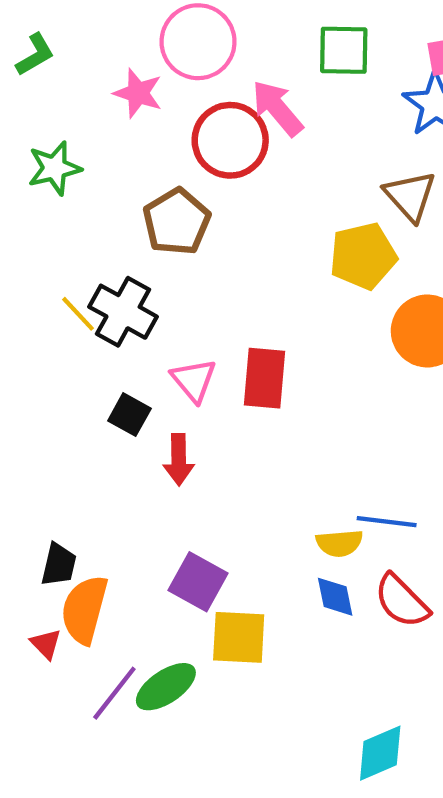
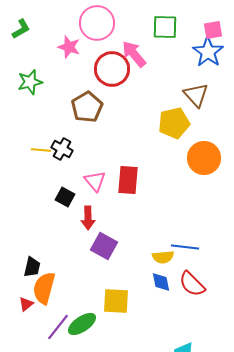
black cross: (123, 312) -> (62, 149), size x0.7
yellow line: (78, 314) -> (41, 150), turned -42
purple square: (198, 582) -> (104, 246), moved
red triangle: (46, 644) -> (26, 304), turned 35

